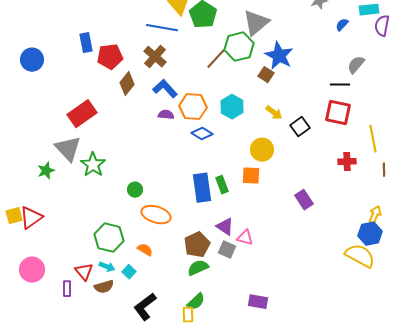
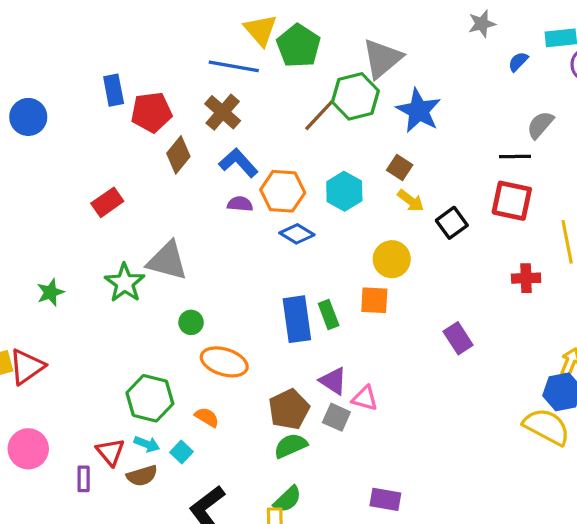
brown square: (266, 75) -> (400, 168), moved
red rectangle: (82, 114) -> (107, 202), size x0.7
gray triangle: (68, 149) -> (167, 261), moved, turned -32

